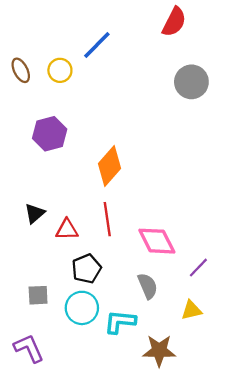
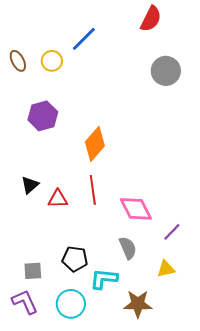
black pentagon: (86, 269) -> (75, 259), moved, turned 30
gray square: (38, 295) -> (33, 271), moved
cyan circle: (82, 308) -> (71, 304), moved

